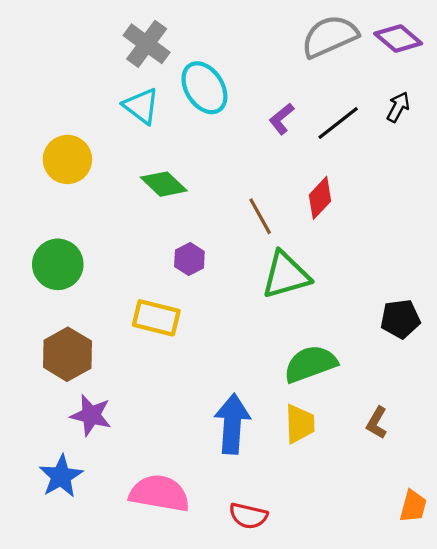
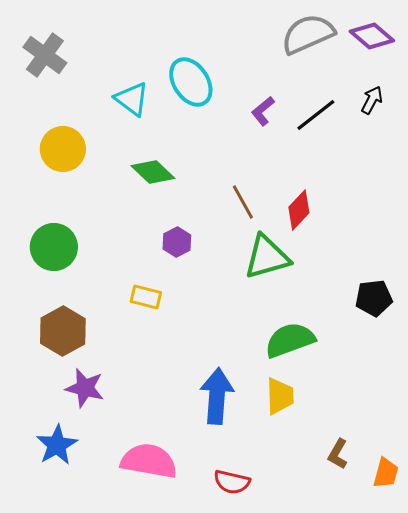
gray cross: (147, 44) -> (45, 55), moved
red diamond: (320, 198) -> (299, 210), moved
yellow rectangle: (156, 318) -> (146, 297), size x0.7
brown L-shape: (377, 423) -> (338, 454), moved

